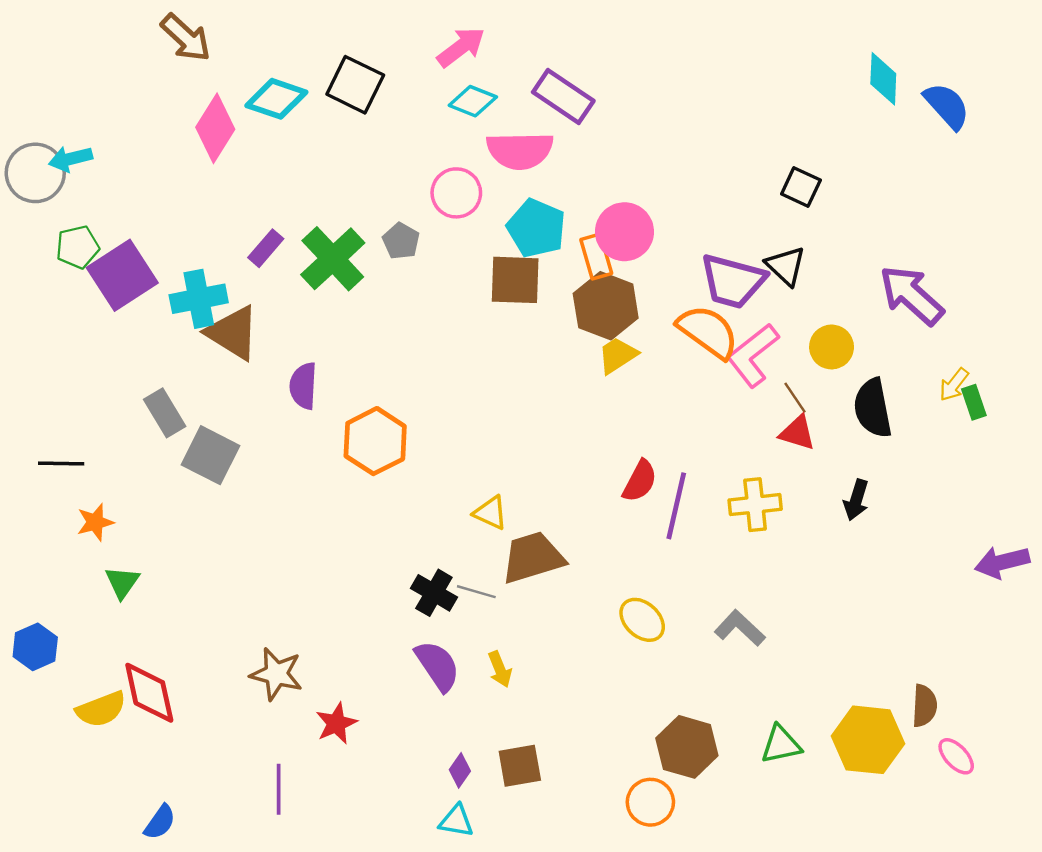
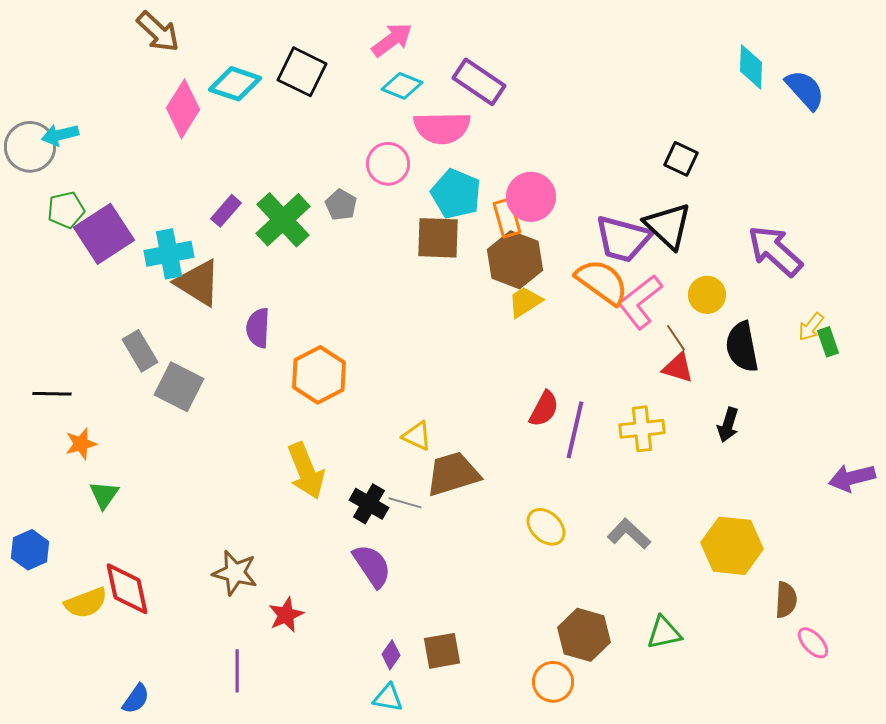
black triangle: (786, 266) -> (668, 226), size x1.4
yellow arrow: (500, 669) -> (306, 471), moved, size x1.8
yellow hexagon: (868, 740) -> (732, 546), moved

